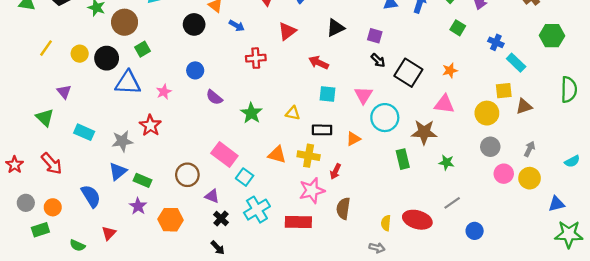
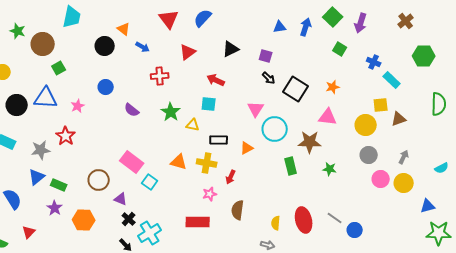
black circle: (107, 58) -> (17, 105), moved
cyan square: (328, 94) -> (209, 104), moved
purple semicircle: (214, 97) -> (132, 110), moved
green star: (251, 113) -> (171, 112), moved
pink star: (312, 190) -> (210, 194), size x0.6
gray line: (452, 203) -> (335, 218), moved, turned 70
cyan cross: (257, 210) -> (150, 233), moved
red ellipse: (417, 220) -> (304, 220), turned 60

